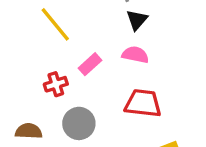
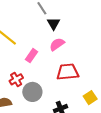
pink semicircle: (135, 55) -> (57, 44), turned -35
red cross: (56, 84) -> (16, 79), moved

